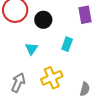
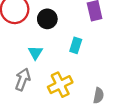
gray arrow: (18, 83) -> (23, 79), moved

